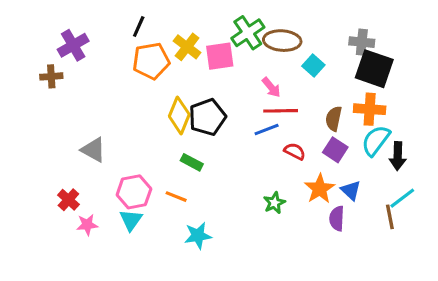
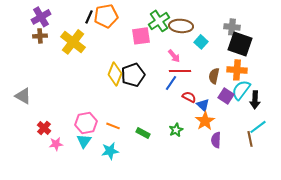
purple cross: (73, 45) -> (41, 17), moved
yellow cross: (187, 47) -> (73, 42), moved, size x1.4
orange pentagon: (151, 61) -> (106, 16), moved
brown cross: (51, 76) -> (40, 36), moved
blue line: (267, 129) -> (171, 83), turned -35
gray triangle: (93, 150) -> (23, 96), moved
purple square: (335, 150) -> (226, 96), moved
green rectangle: (192, 162) -> (143, 133), moved
blue triangle: (351, 190) -> (203, 105), moved
cyan star: (198, 236) -> (110, 151), moved

